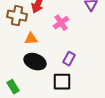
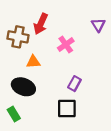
black ellipse: (35, 62) -> (23, 87), moved

